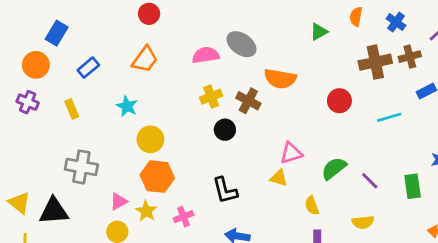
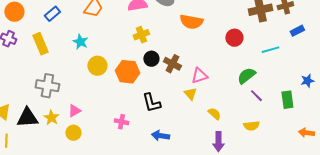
brown cross: (248, 101) -> (172, 64), moved
yellow rectangle: (72, 109) -> (40, 44), size x1.5
green semicircle: (334, 168) -> (246, 76), moved
orange hexagon: (157, 177) -> (127, 72), moved
yellow triangle: (279, 178) -> (190, 94), turned 32
yellow semicircle: (312, 206) -> (214, 114), turned 152
yellow star: (146, 211) -> (51, 118), moved
pink cross: (184, 217) -> (121, 122), turned 32

